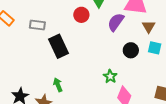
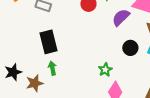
black rectangle: (59, 46) -> (49, 42), moved

